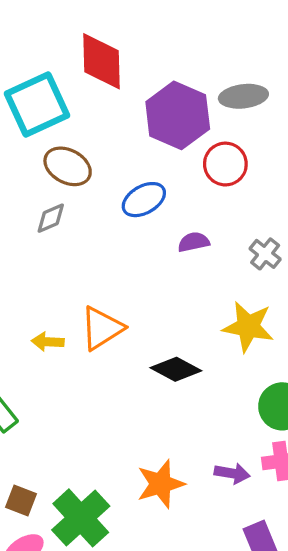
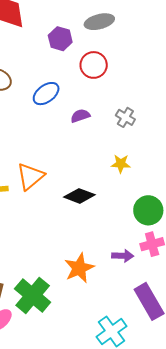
purple hexagon: (178, 115) -> (60, 39), size x0.6
yellow star: (248, 327) -> (121, 164), size x0.6

